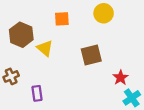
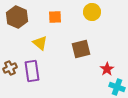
brown hexagon: (21, 35) -> (17, 17), moved
purple rectangle: (37, 93) -> (32, 71), moved, size x1.5
cyan cross: (132, 98) -> (117, 87), turned -35

